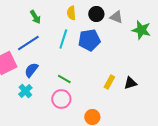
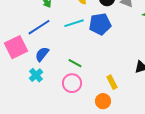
cyan line: (63, 39) -> (74, 23), turned 54
yellow rectangle: (109, 82) -> (112, 82), moved, turned -56

